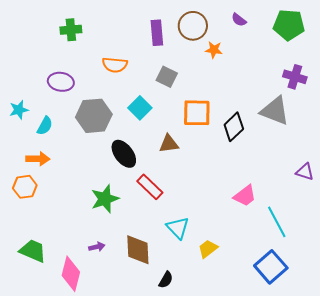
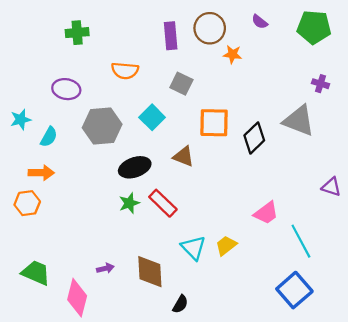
purple cross: (295, 77) -> (320, 84), size x0.7
brown triangle: (169, 144) -> (184, 156), turned 30
black ellipse: (124, 154) -> (135, 167), turned -72
green star: (105, 199) -> (129, 203), moved, size x0.7
yellow trapezoid: (208, 249) -> (226, 246), moved

